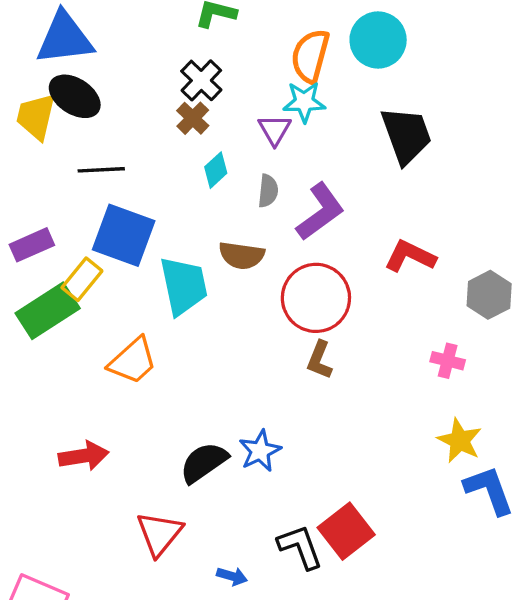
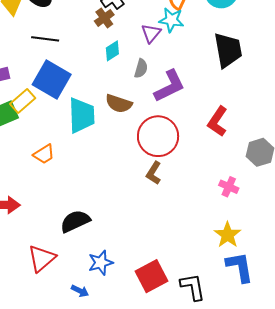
red L-shape: (410, 256) -> (218, 121), turned -92
orange trapezoid: (133, 361) -> (44, 154), size x0.7
blue star: (260, 451) -> (101, 263), moved
black L-shape: (300, 547) -> (193, 287), moved

